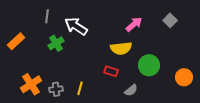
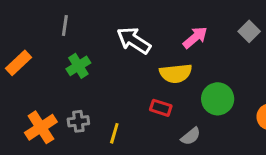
white arrow: (76, 26) -> (134, 40), moved
gray cross: (56, 89) -> (78, 121), moved

